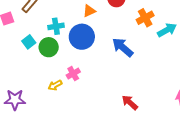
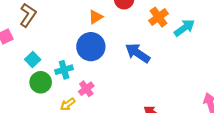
cyan cross: (56, 26) -> (64, 70), moved
green circle: (49, 47) -> (41, 82), moved

